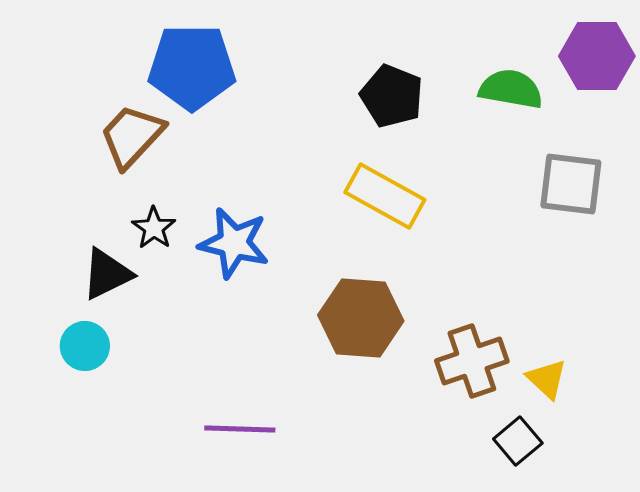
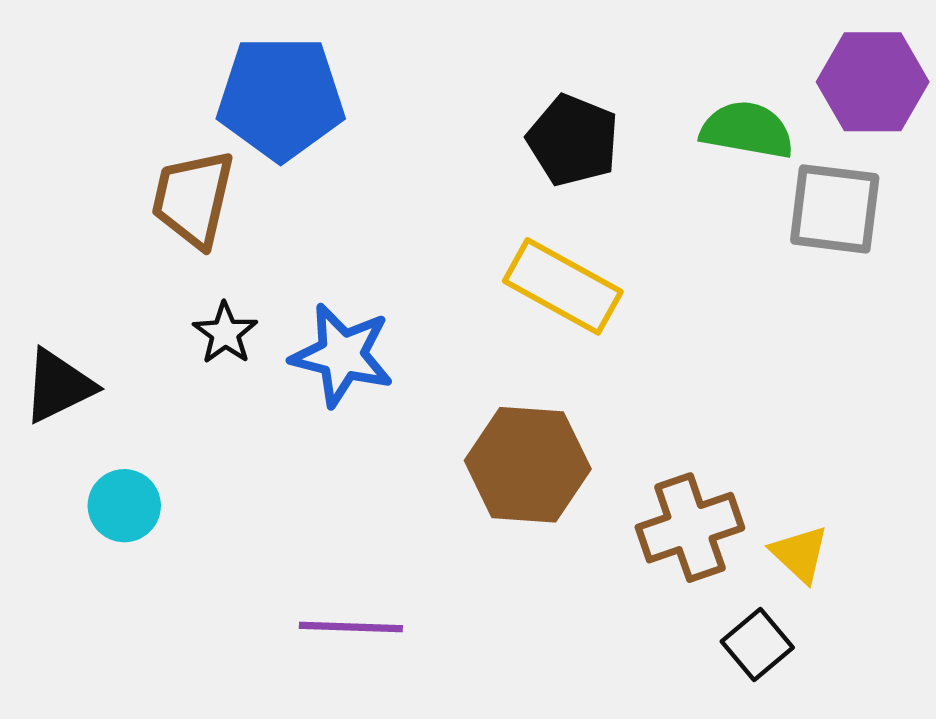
brown trapezoid: (132, 136) -> (193, 199), turned -30
gray square: (571, 184) -> (835, 209), moved
black triangle: (107, 274) -> (58, 386), moved

